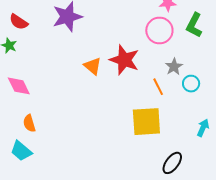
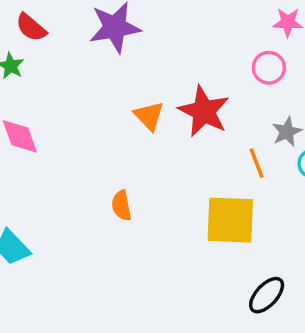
pink circle: (159, 31) -> (269, 68), size x0.7
orange semicircle: (29, 123) -> (121, 205), moved

